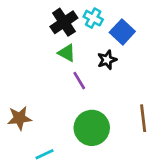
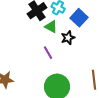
green triangle: (67, 53) -> (51, 27), moved

